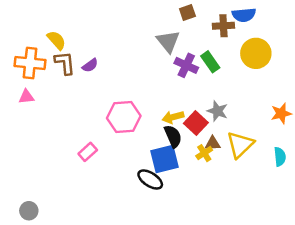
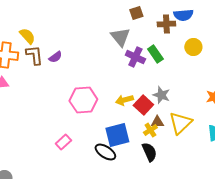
yellow circle: (256, 53) -> (193, 47), size x0.7
black semicircle: (173, 136) -> (149, 152), moved
pink rectangle: (88, 152) -> (63, 142), moved

